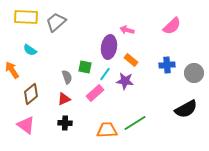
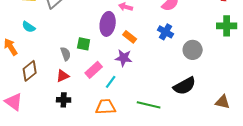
blue cross: (167, 65) -> (166, 32), moved, turned 35
cyan line: (105, 74) -> (111, 82), moved
green line: (135, 123) -> (149, 105), moved, turned 45
pink triangle: (26, 125) -> (14, 102), moved

